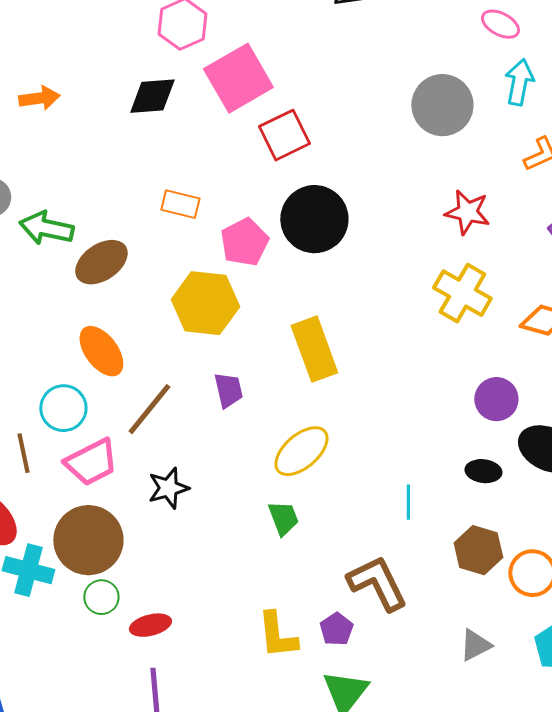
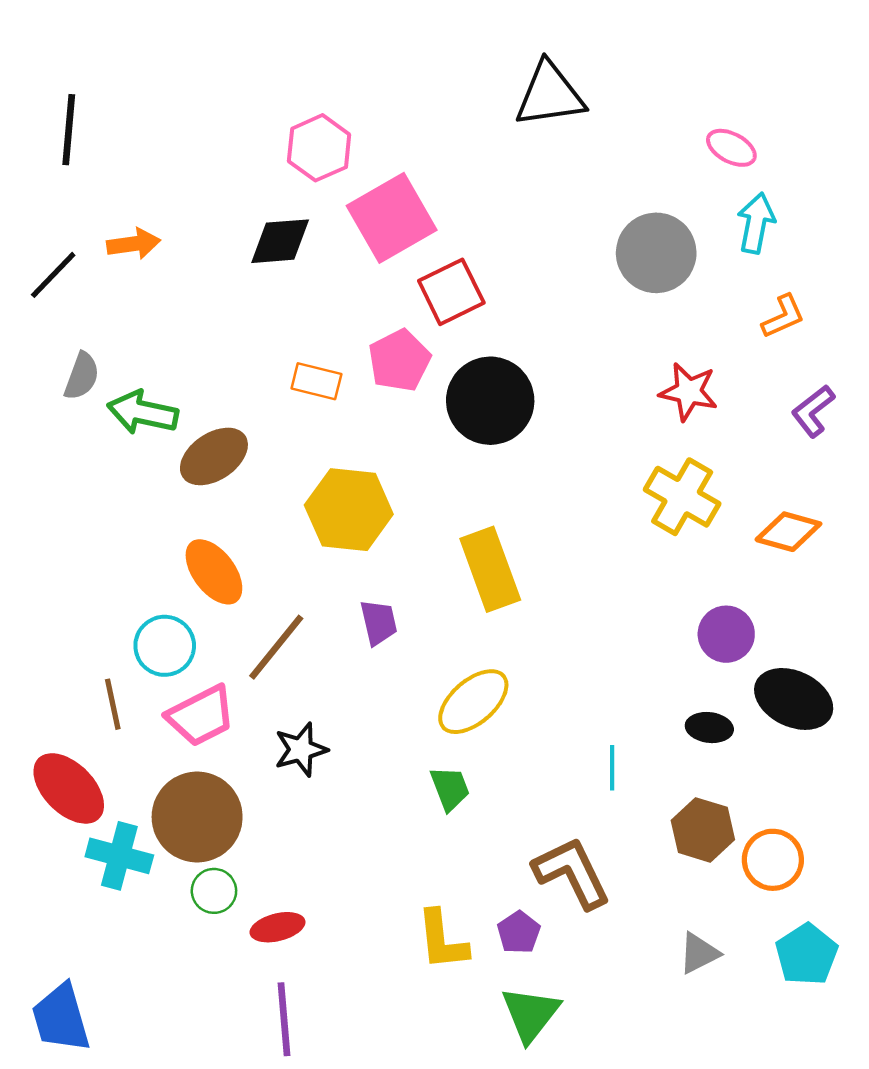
pink pentagon: (244, 242) -> (399, 361), moved

